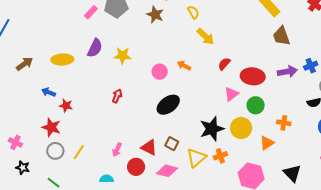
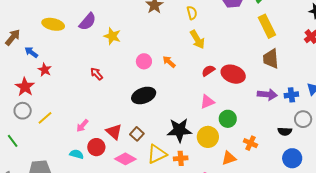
brown arrow: (25, 64) -> (13, 37), moved, turned -30
red ellipse: (253, 76) -> (233, 74), moved
red arrow: (117, 96) -> (97, 74), turned -80
cyan semicircle: (107, 179) -> (77, 154), moved

